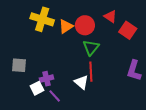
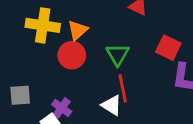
red circle: (85, 25) -> (72, 55), moved
red square: (128, 30) -> (168, 48), moved
purple cross: (46, 79) -> (62, 108), turned -32

